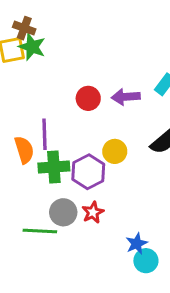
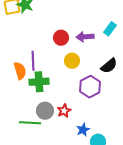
yellow circle: (115, 151) -> (72, 61), moved
purple hexagon: (88, 172) -> (90, 87), moved
blue star: (137, 244) -> (83, 130), moved

